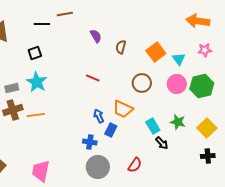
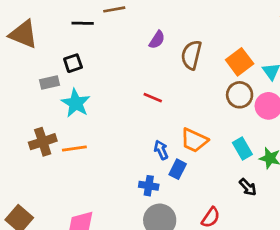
purple semicircle: (96, 36) -> (157, 40), turned 64
brown semicircle: (121, 47) -> (191, 55), size x1.5
brown circle: (142, 83) -> (240, 95), moved
gray rectangle: (12, 88) -> (50, 82), moved
cyan rectangle: (153, 126) -> (242, 149), moved

